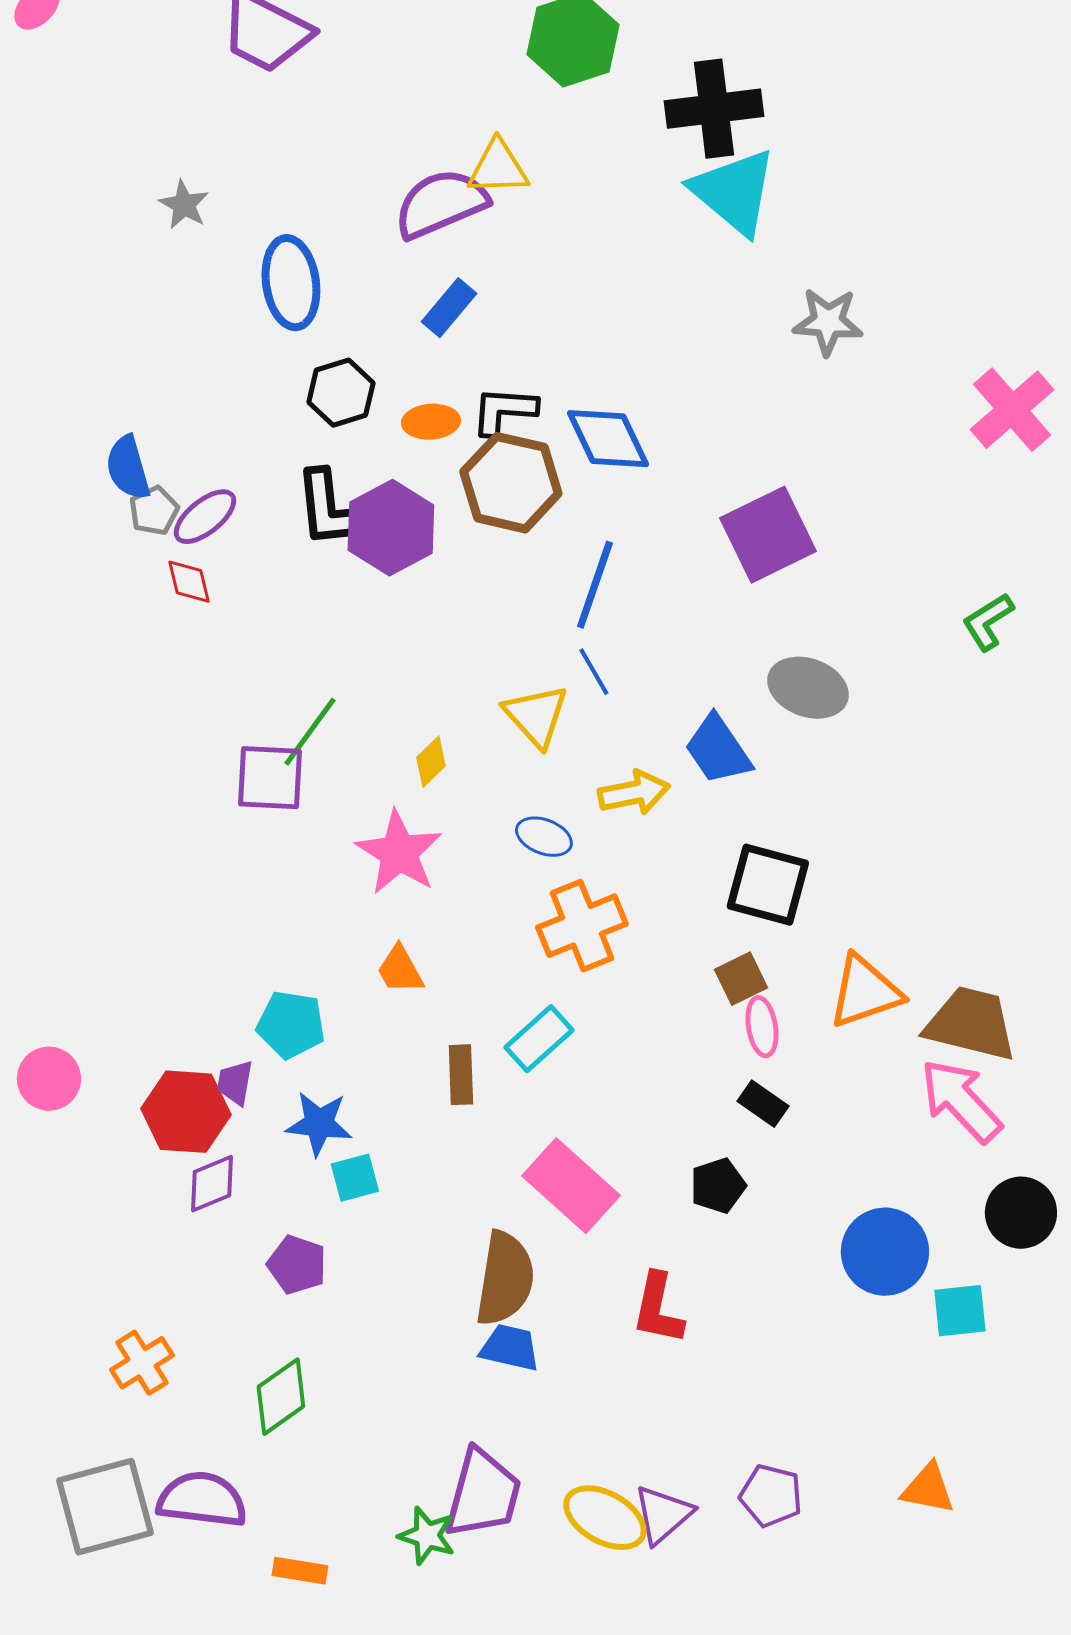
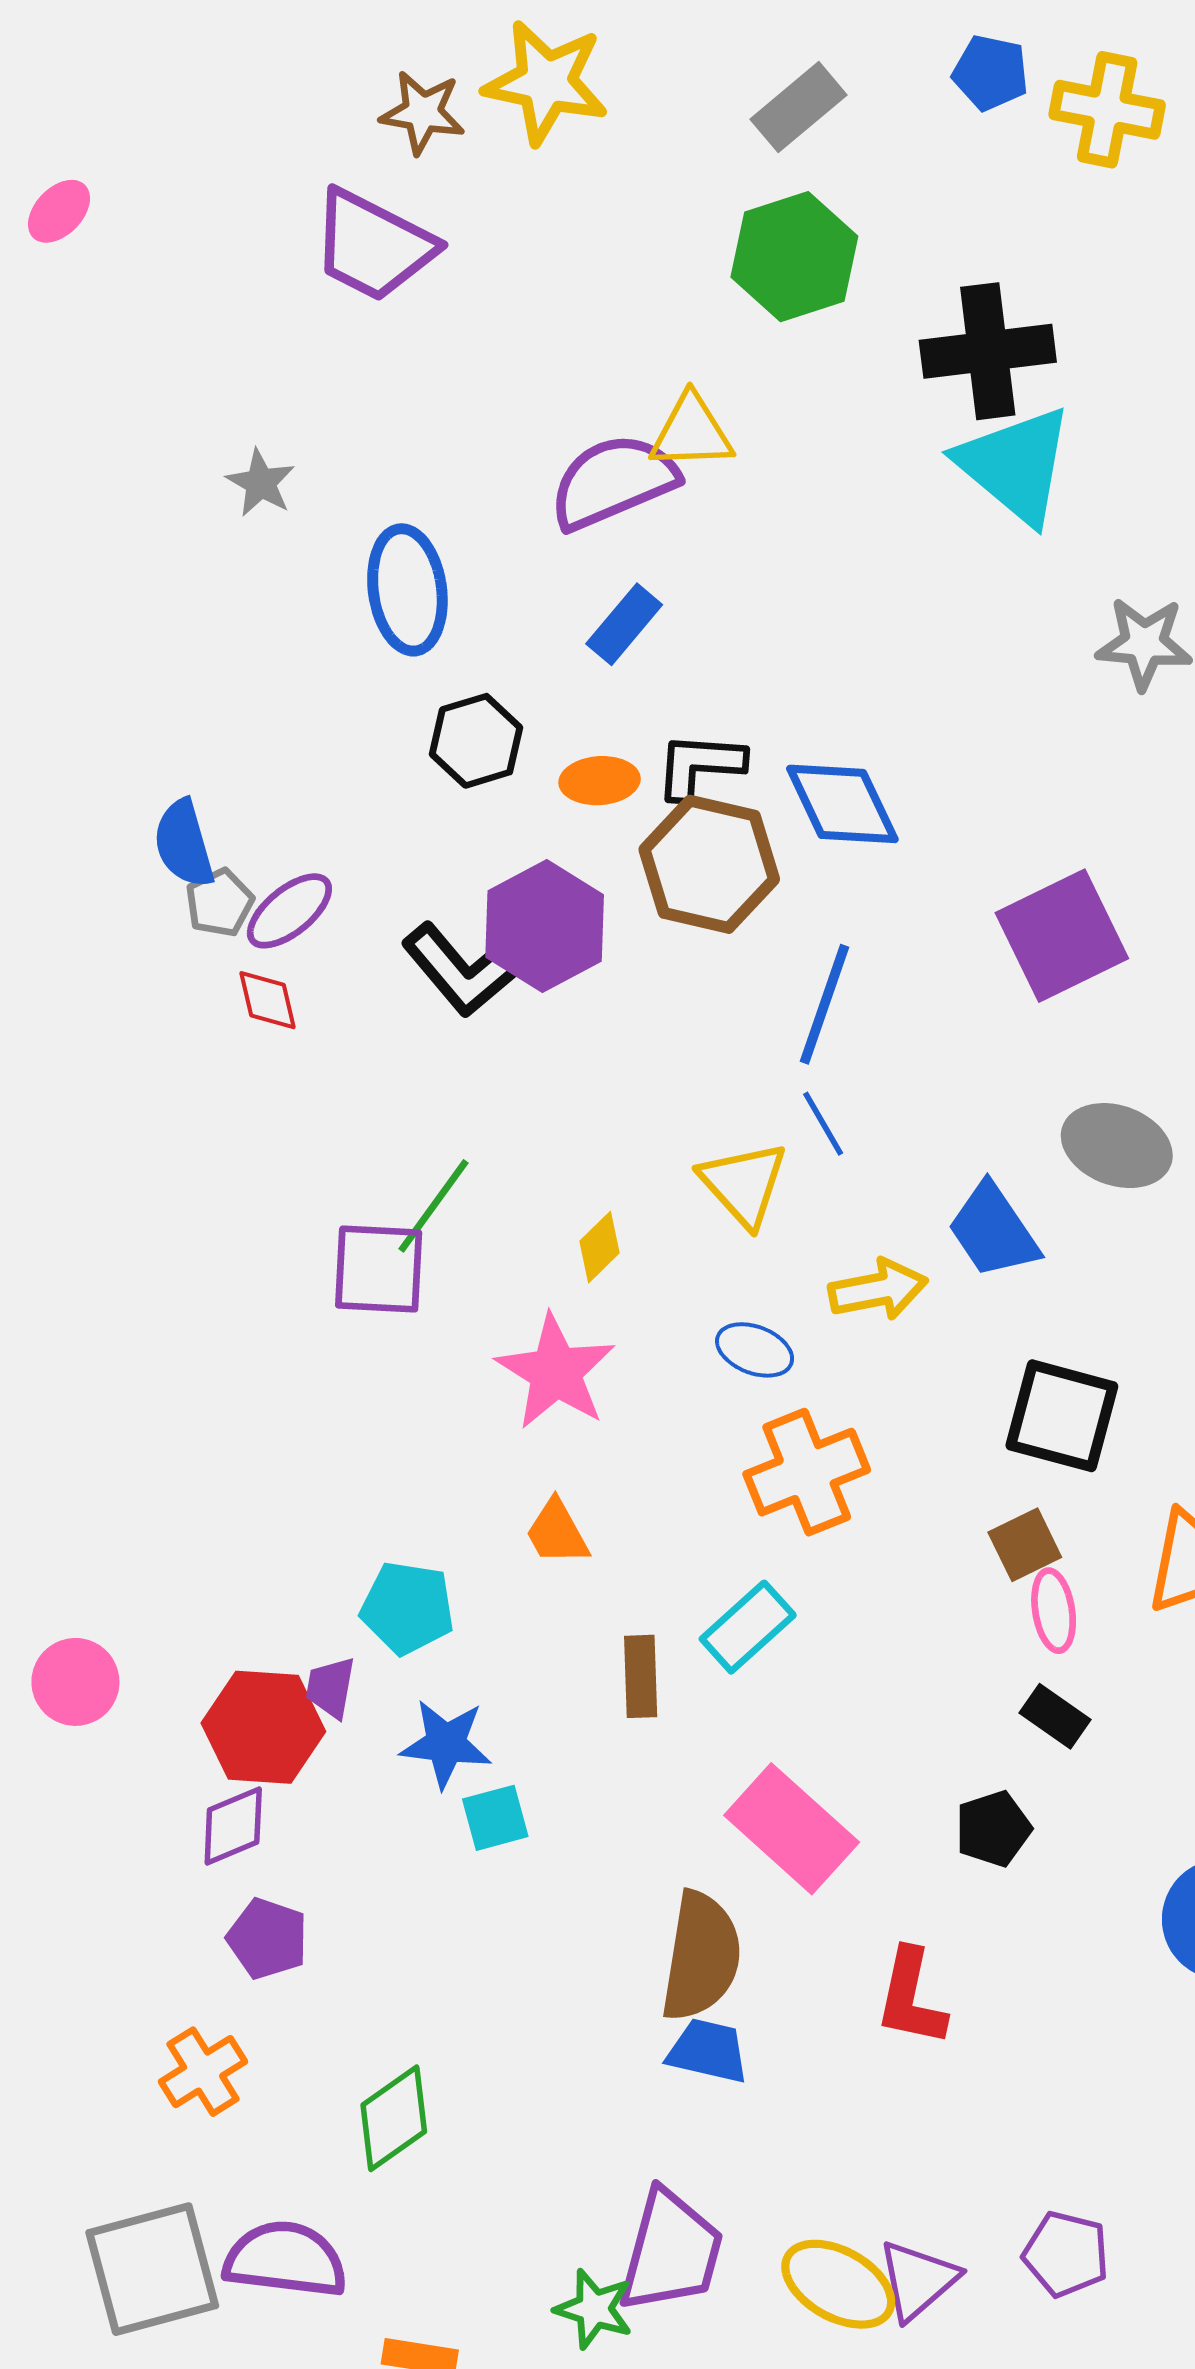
black L-shape: (329, 509) -> (461, 970), moved, turned -34
purple diamond: (212, 1184) -> (233, 1826), moved
purple pentagon: (297, 1265) -> (268, 1938), moved

